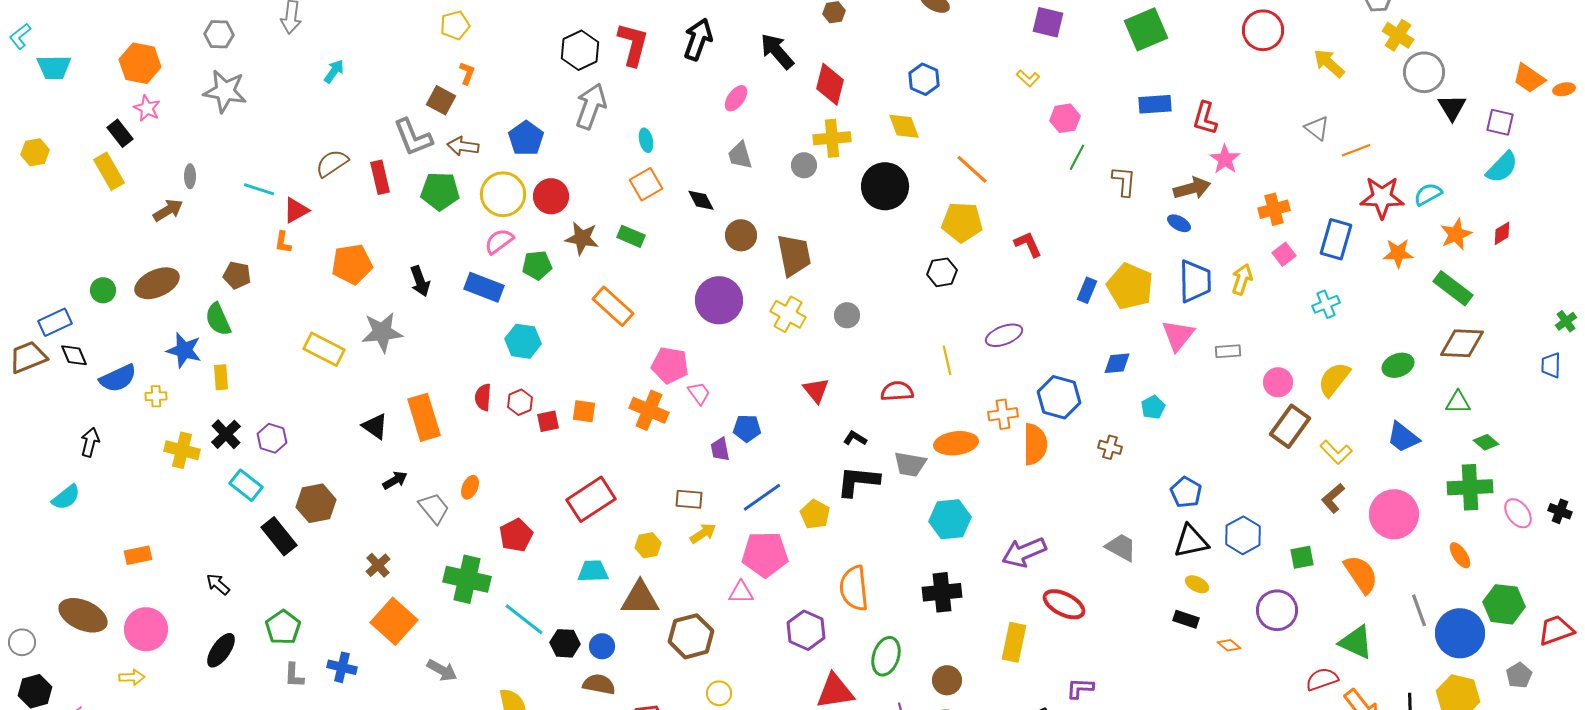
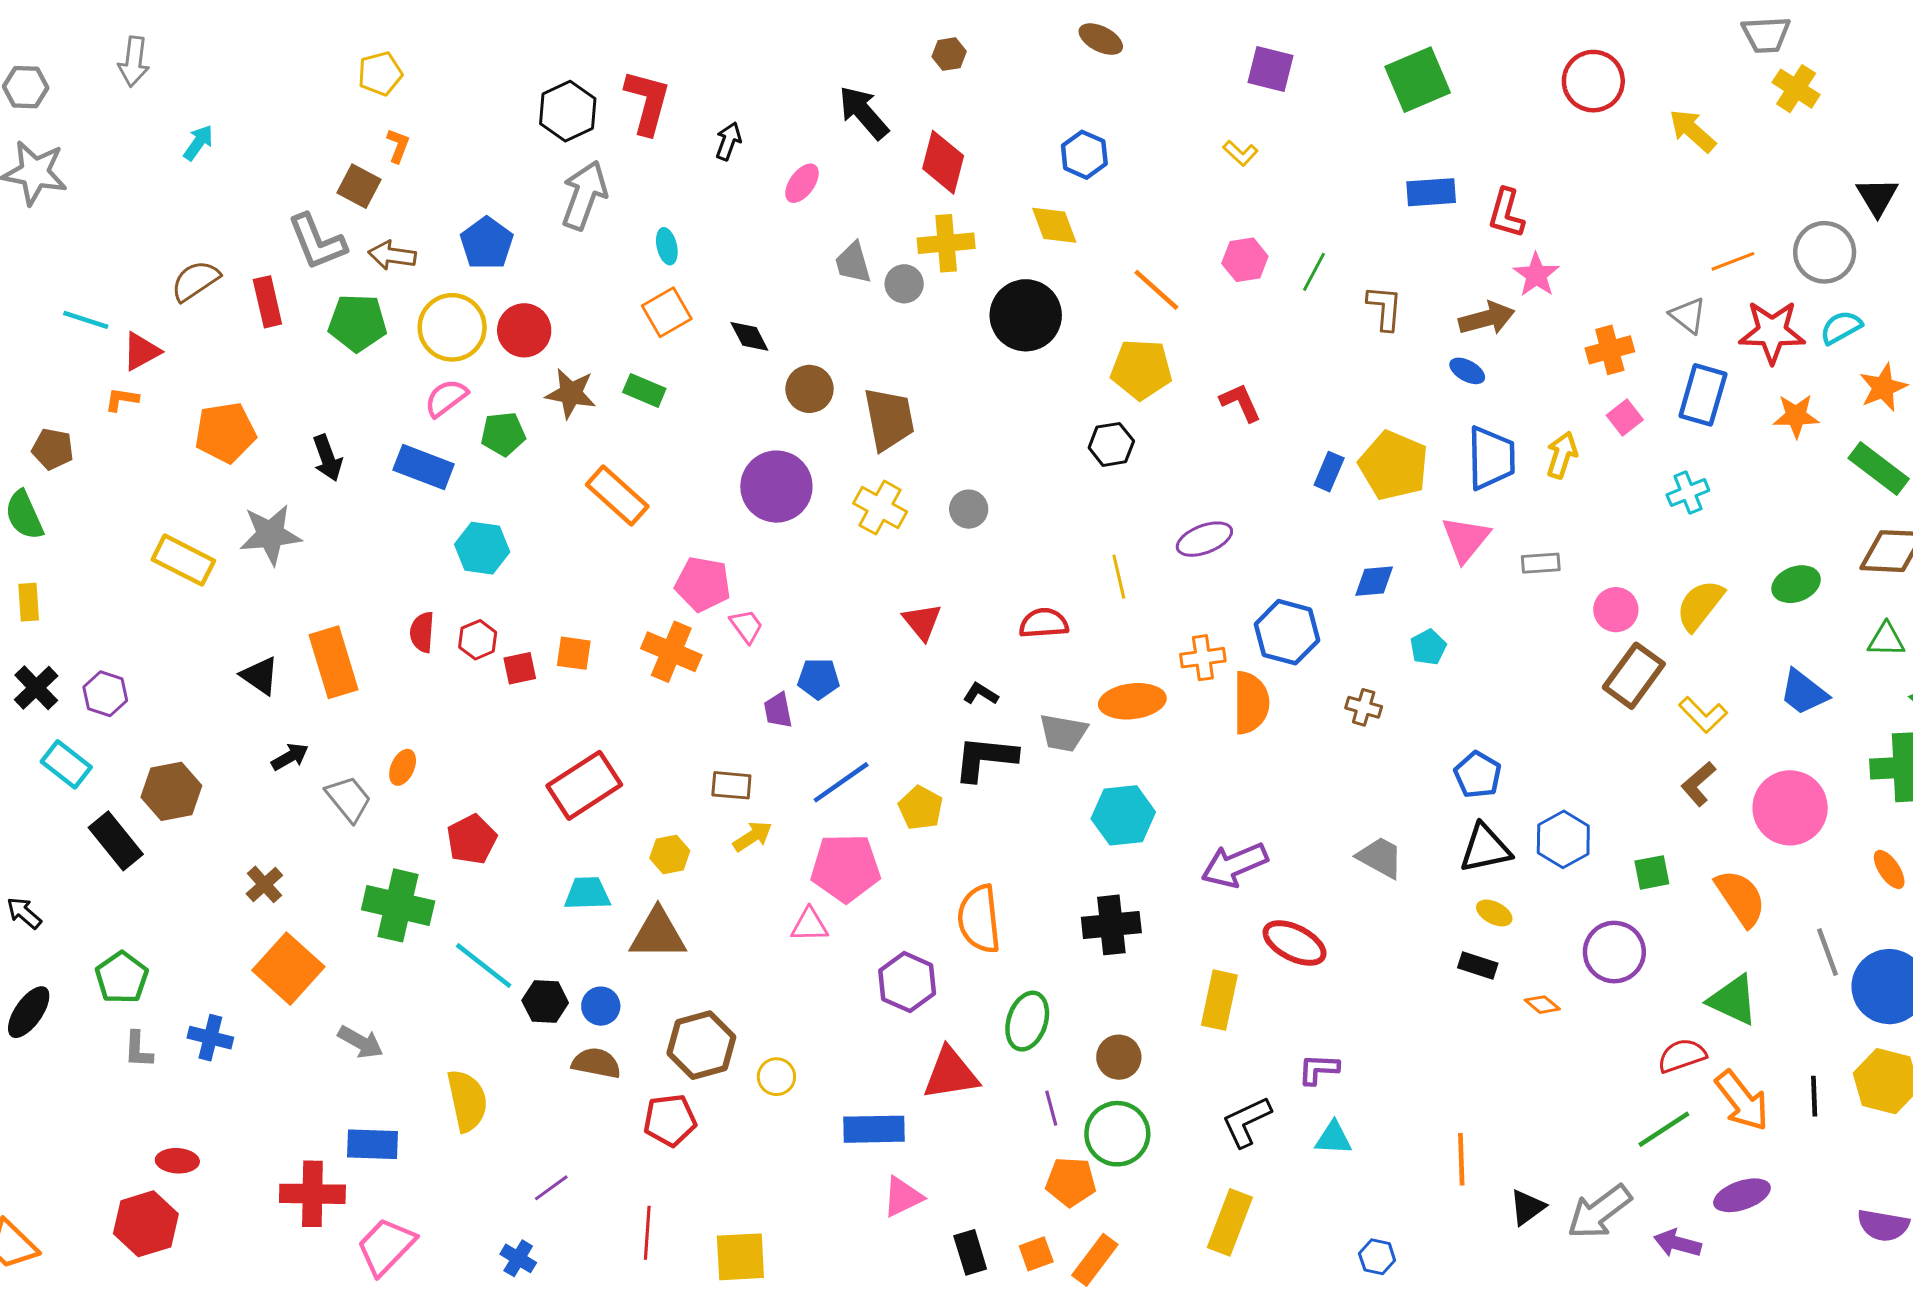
black arrow: (698, 39) -> (728, 141), moved, size x0.6
gray circle: (1424, 72) -> (1825, 252), moved
pink hexagon: (1065, 118) -> (1245, 260), moved
gray triangle: (1317, 128) -> (1688, 315), moved
gray trapezoid: (740, 155) -> (853, 263), moved
orange L-shape: (283, 242) -> (122, 399), turned 90
brown hexagon: (691, 636) -> (701, 1045), moved

